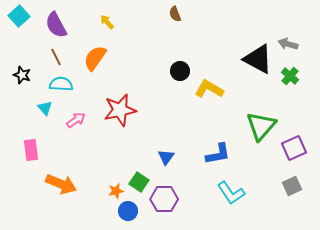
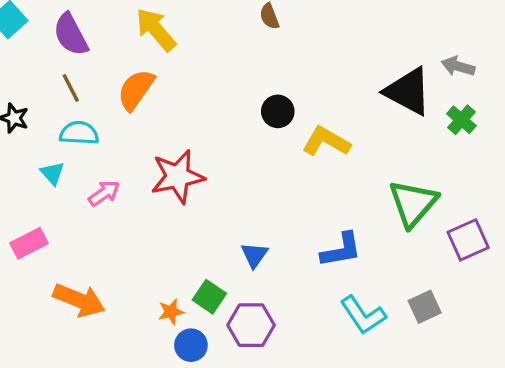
yellow arrow: (107, 22) -> (156, 30), size x1.8
pink rectangle: (31, 150) -> (29, 243), turned 70
gray square: (292, 186) -> (425, 307), moved

